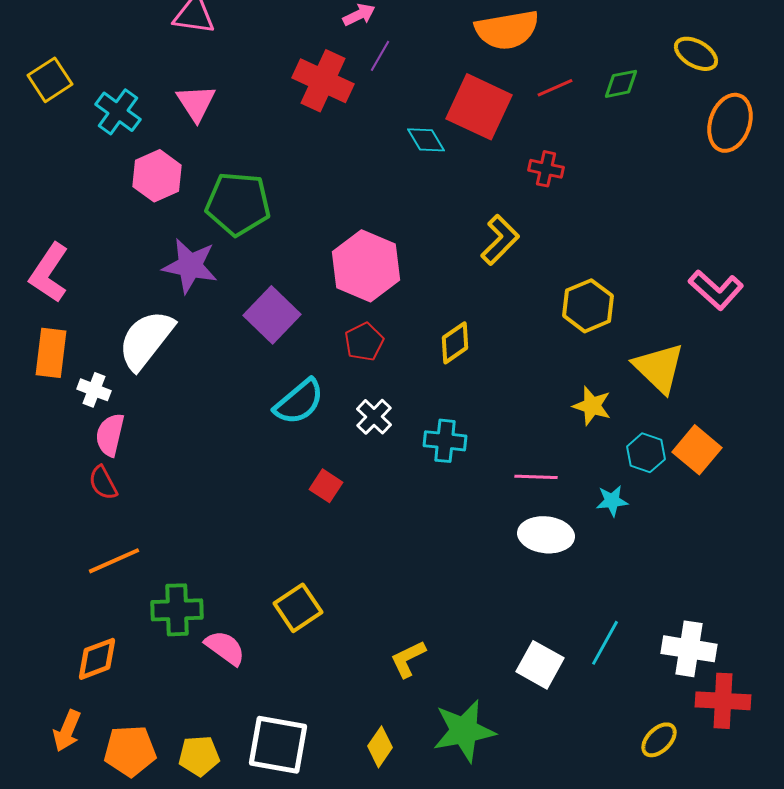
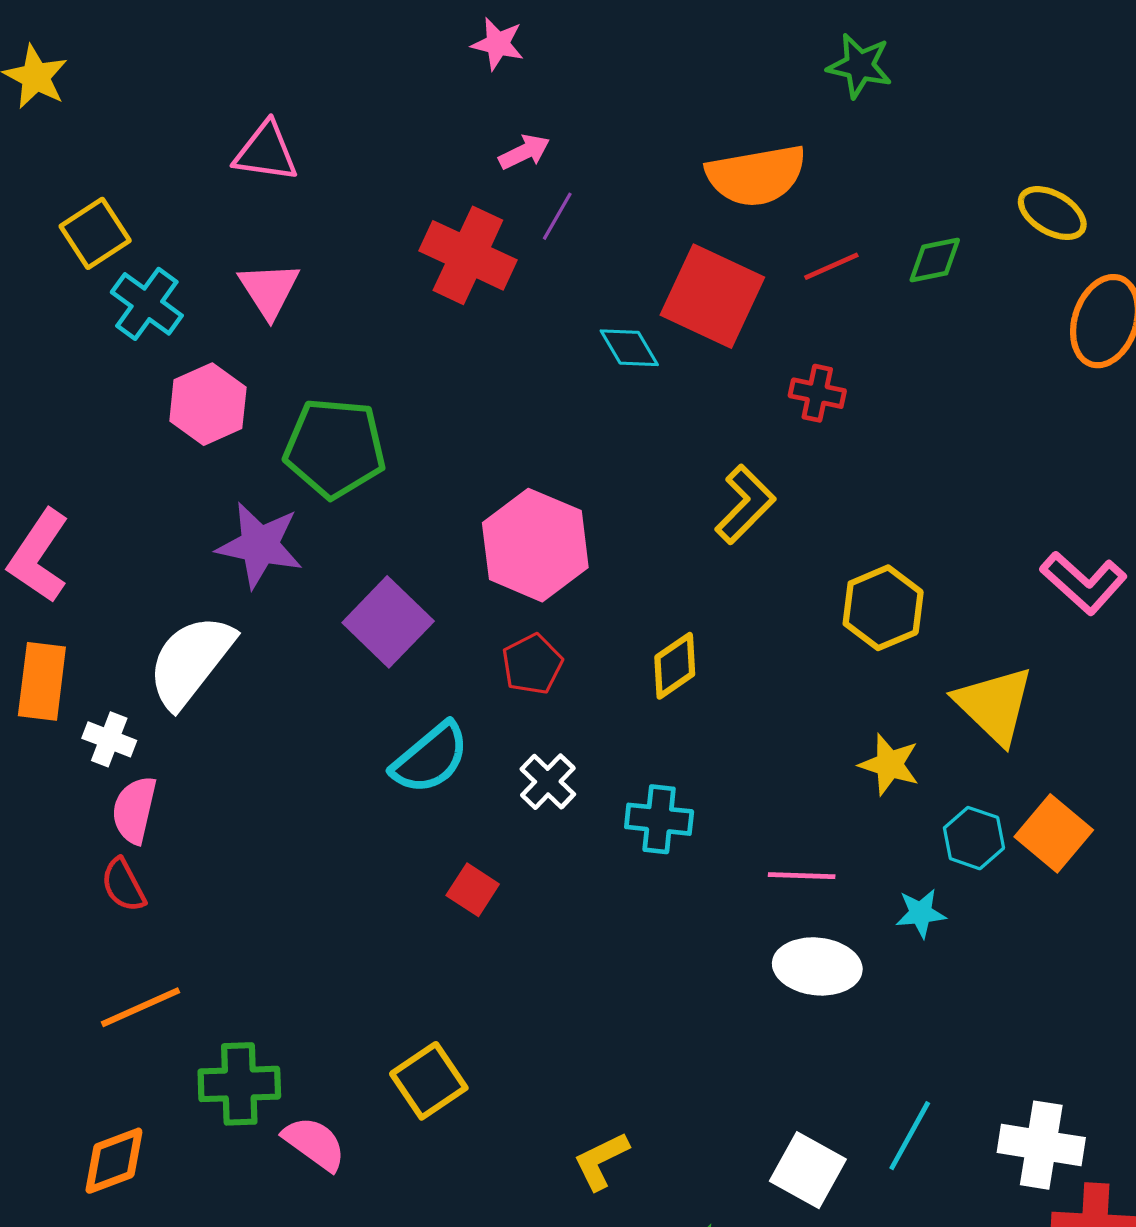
yellow square: (50, 80) -> (95, 233), moved

